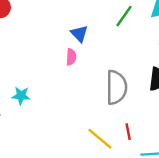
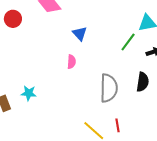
green line: (124, 16) -> (128, 42), moved
blue triangle: (79, 34) -> (80, 33), moved

